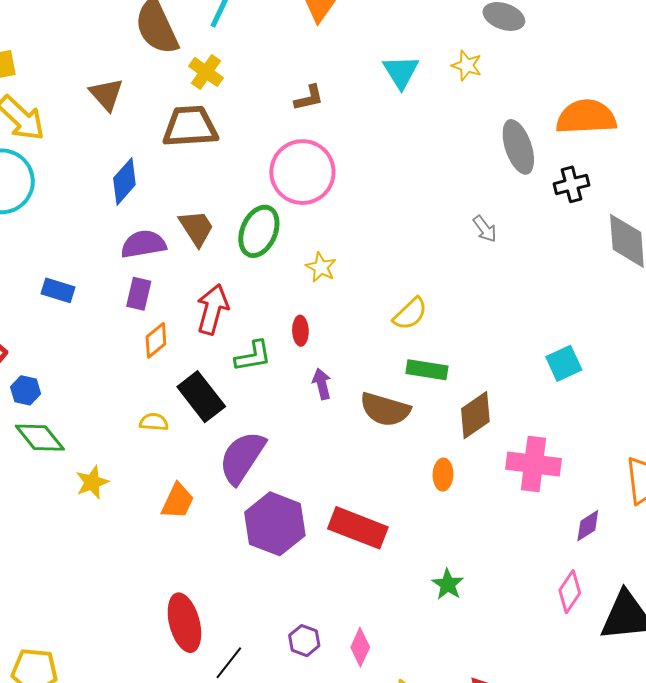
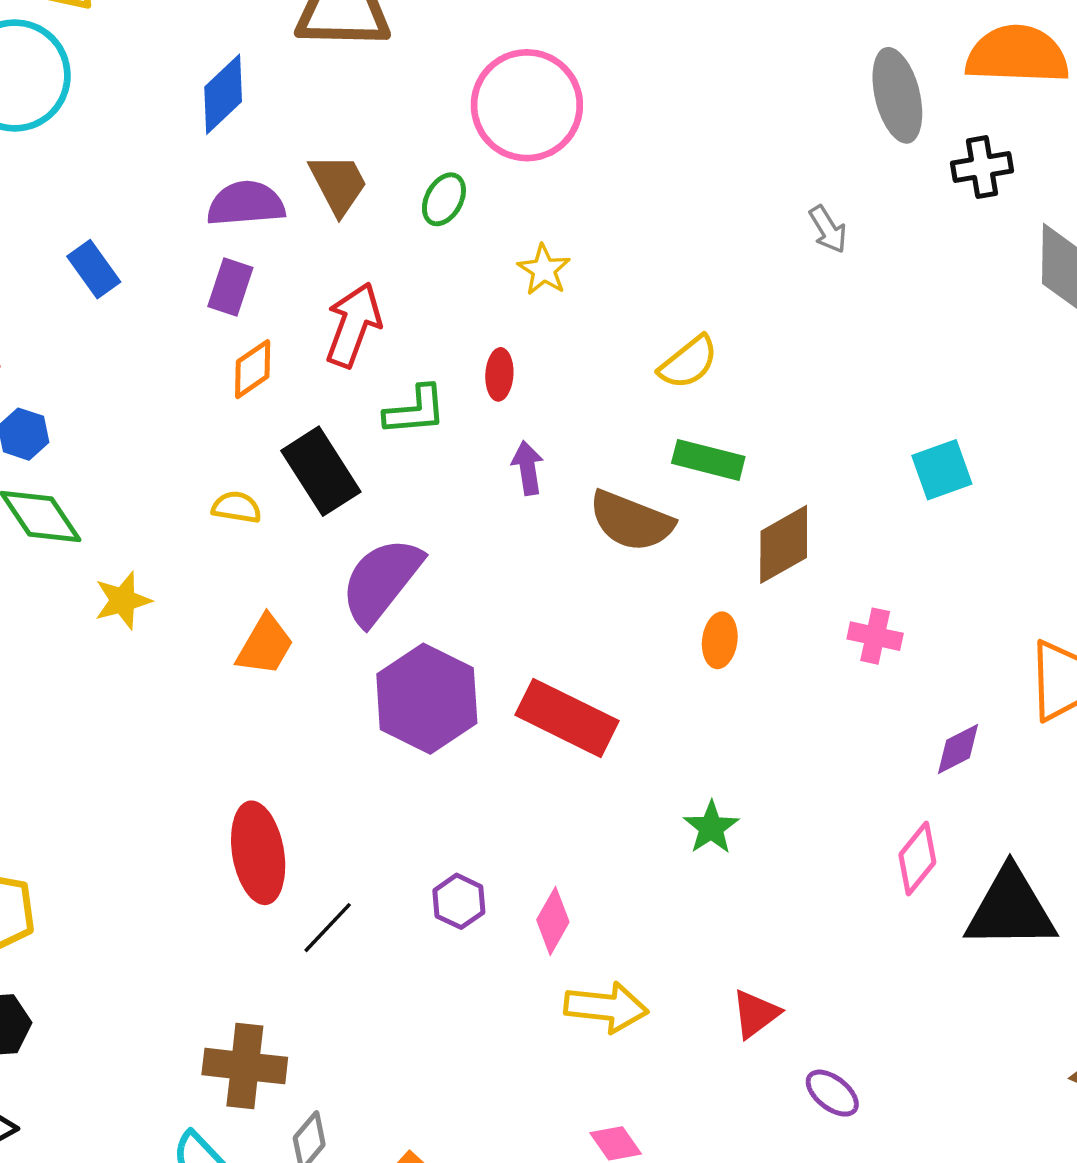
green ellipse: (259, 231) -> (444, 199), size x0.6
blue rectangle: (58, 290) -> (94, 269), turned 32
pink cross: (534, 464) -> (875, 636), size x0.6

